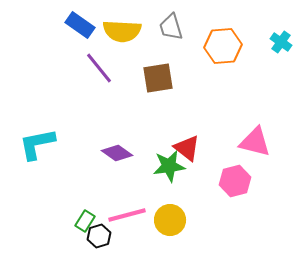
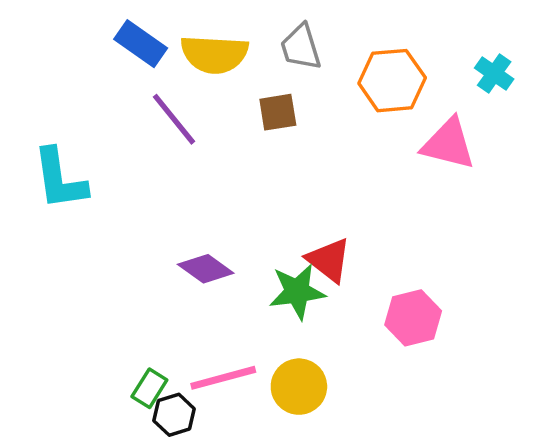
brown square: (158, 78) -> (278, 112), moved, size x0.7
pink triangle: (255, 142) -> (448, 144), moved
cyan L-shape: (37, 144) -> (60, 179), moved, turned -87

